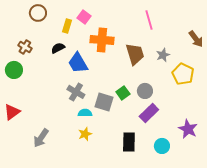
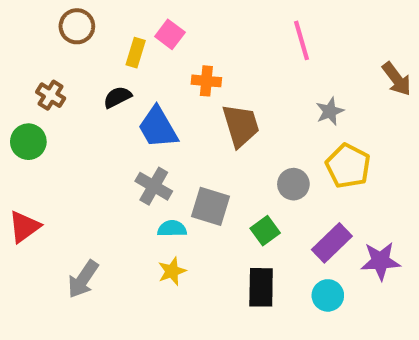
orange cross: (102, 40) -> (206, 81), size x0.6
brown trapezoid: (135, 54) -> (241, 125), moved
yellow pentagon: (183, 74) -> (348, 166), moved
green square: (123, 93) -> (265, 231), moved
purple rectangle: (149, 113) -> (332, 243), moved
purple star: (188, 129) -> (380, 261), turned -30

